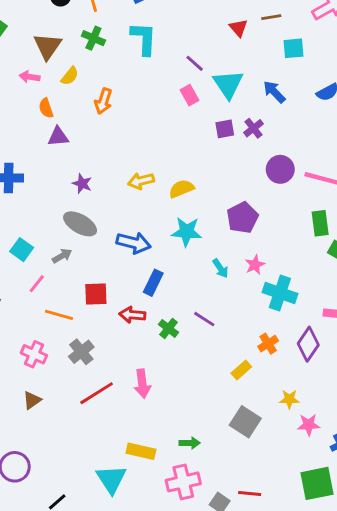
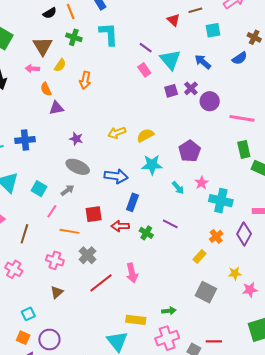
purple circle: (280, 169) -> (210, 101), moved

